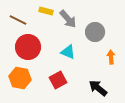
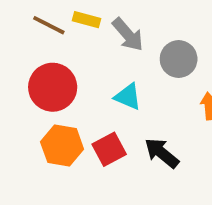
brown line: (18, 20) -> (49, 25), moved
orange hexagon: (20, 78) -> (62, 145), moved
black arrow: (98, 88) -> (162, 153), moved

